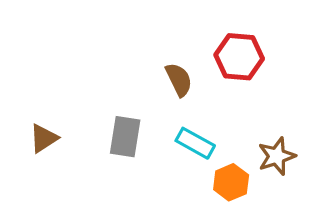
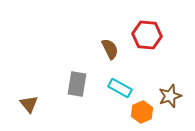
brown triangle: (44, 138) -> (29, 104), moved, turned -36

